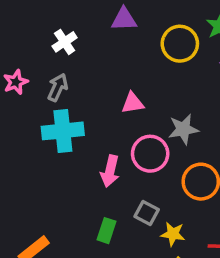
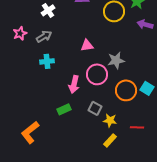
gray arrow: (58, 87) -> (44, 36), turned 35
cyan cross: (63, 131) -> (47, 61), size x0.6
green rectangle: (106, 231) -> (64, 109), moved, turned 48

